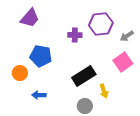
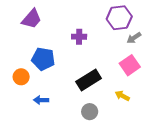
purple hexagon: (101, 24) -> (119, 18), moved
yellow arrow: (104, 91) -> (122, 96), moved, turned 136

